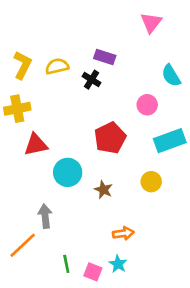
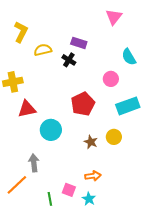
yellow L-shape: (23, 65) -> (21, 32), moved
brown star: (103, 190) -> (91, 142), moved
pink square: (93, 272) -> (69, 190), moved

